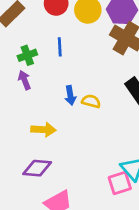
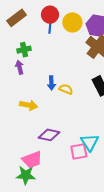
blue line: (60, 47) -> (50, 27), moved
purple diamond: (37, 168) -> (49, 135), moved

